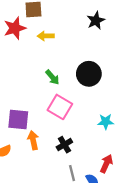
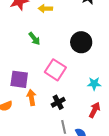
green arrow: (52, 77) -> (34, 39), moved
red arrow: (106, 164) -> (95, 110), moved

